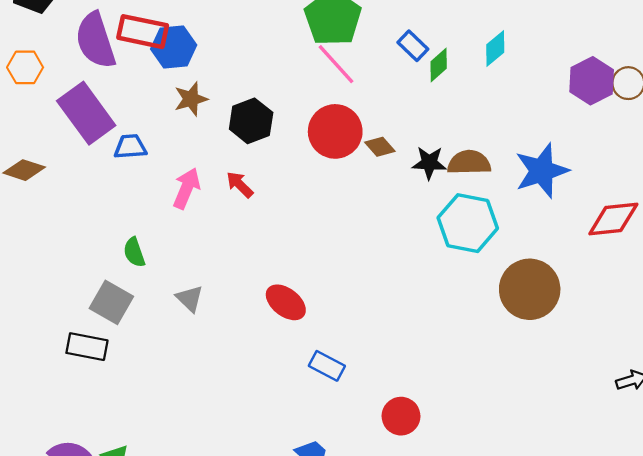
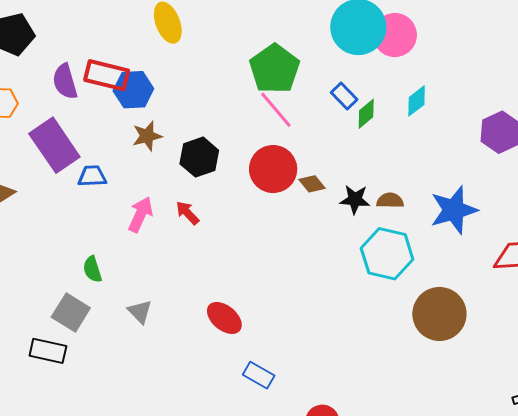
purple semicircle: (96, 40) -> (65, 82), size x0.7
brown semicircle: (469, 163) -> (390, 201), size x0.7

